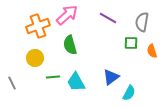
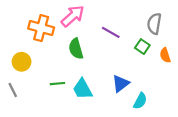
purple line: (108, 18) -> (111, 32), moved
orange cross: (38, 26) -> (41, 28), turned 35
green square: (131, 43) -> (142, 47), turned 32
yellow circle: (35, 58) -> (22, 62), moved

